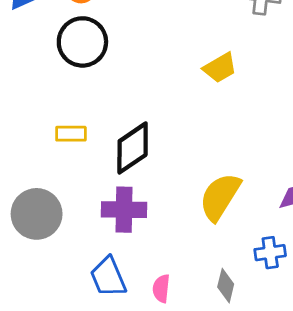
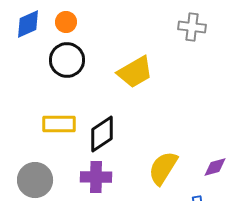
yellow trapezoid: (220, 68) -> (135, 72), moved, size x1.5
yellow rectangle: (71, 134) -> (59, 124), size x1.5

